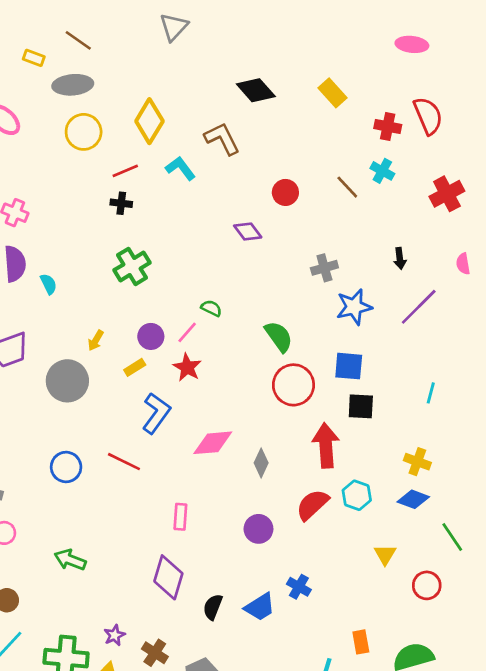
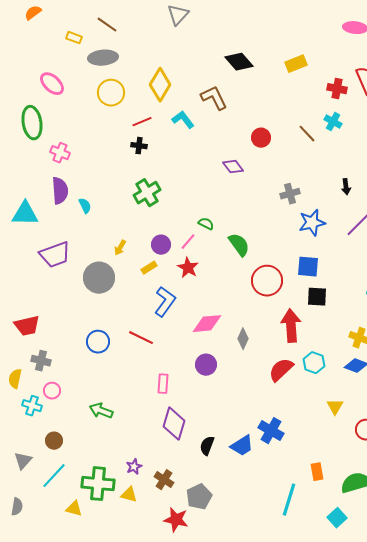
yellow rectangle: (333, 93) -> (296, 64), turned -70
green semicircle: (279, 336) -> (239, 245), moved
pink rectangle: (180, 517) -> (163, 384), moved
purple circle: (258, 529) -> (206, 365), moved
blue cross: (299, 587) -> (271, 431), size x1.4

